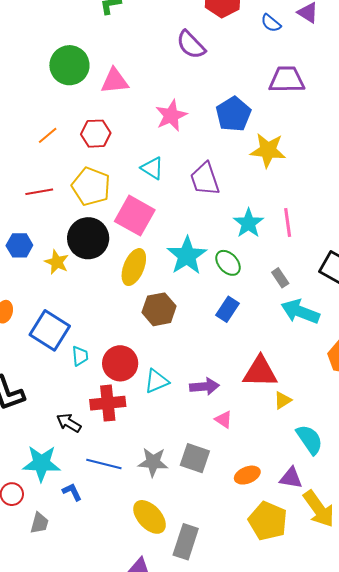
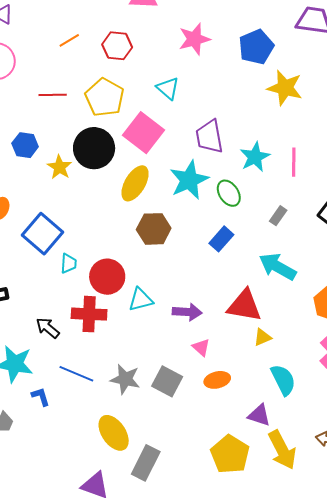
purple trapezoid: (205, 179) -> (209, 137), moved
gray rectangle: (280, 278) -> (278, 216), turned 60
cyan arrow: (300, 312) -> (278, 267), moved
orange ellipse: (247, 475) -> (217, 380), moved

